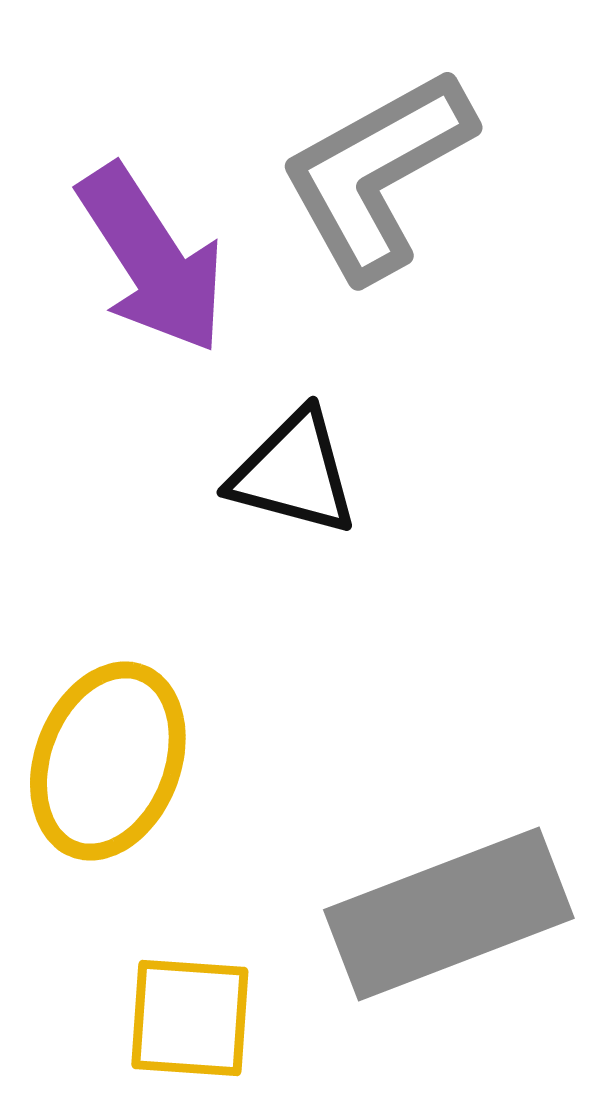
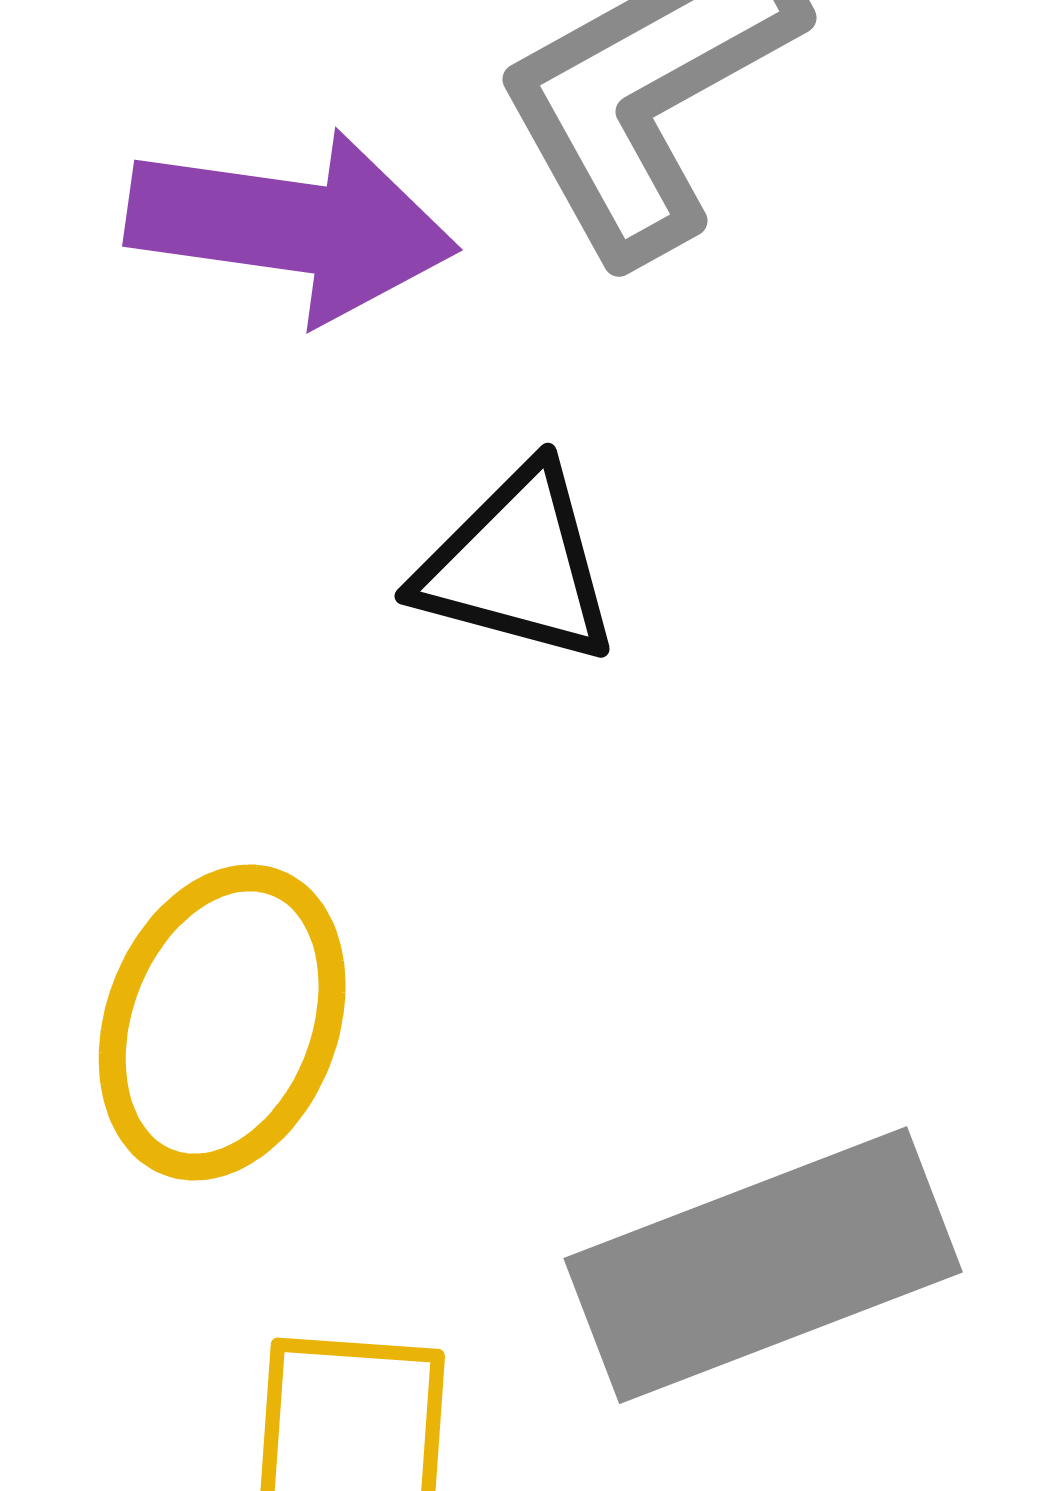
purple arrow: (152, 259) -> (292, 226), turned -49

